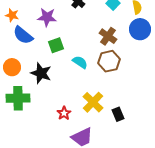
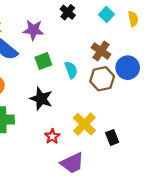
blue circle: (140, 29) -> (128, 68), moved
cyan semicircle: (80, 62) -> (71, 70), moved, turned 35
black star: (41, 73) -> (41, 99), moved

